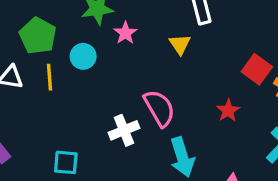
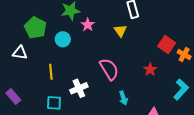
yellow line: (49, 77) -> (51, 72), moved
white cross: (124, 130) -> (79, 88), moved
cyan arrow: (182, 157) -> (123, 98), size x0.6

